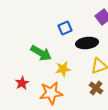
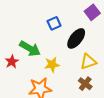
black ellipse: (87, 43) -> (76, 38), turned -45
red star: (22, 83) -> (12, 62), moved

